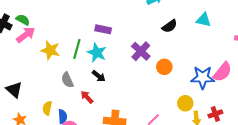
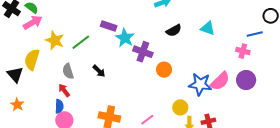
green line: (77, 49) -> (81, 42), turned 30
purple cross: (141, 51) -> (143, 52), turned -30
cyan star: (97, 53) -> (125, 38), moved
red arrow: (87, 97) -> (64, 90), moved
yellow semicircle: (47, 108) -> (32, 59), moved, size x1.5

